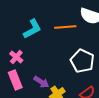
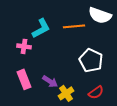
pink cross: (16, 57) -> (24, 46), moved, turned -32

